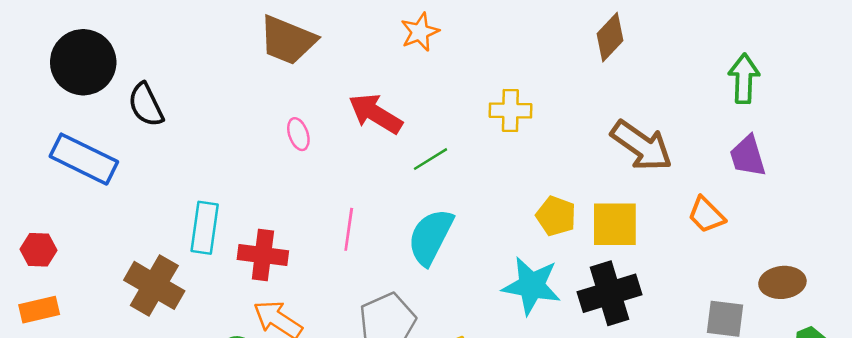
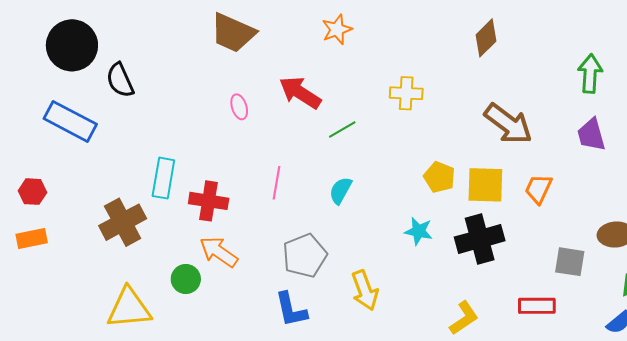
orange trapezoid: (706, 215) -> (538, 189), moved, turned 68
cyan semicircle: (431, 237) -> (340, 190), size x0.6
brown cross: (154, 285) -> (123, 222), turned 30
cyan star: (532, 286) -> (419, 231), size x0.6

